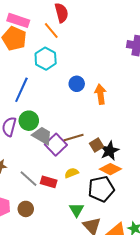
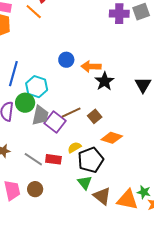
cyan hexagon: (46, 59) -> (37, 87), moved
orange arrow: (100, 94) -> (91, 66), turned -72
gray trapezoid: (42, 136) -> (40, 115), turned 80
black star: (109, 151) -> (104, 81), moved
black pentagon: (101, 189) -> (91, 160), moved

